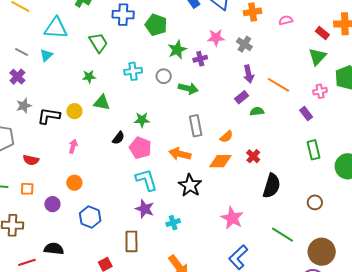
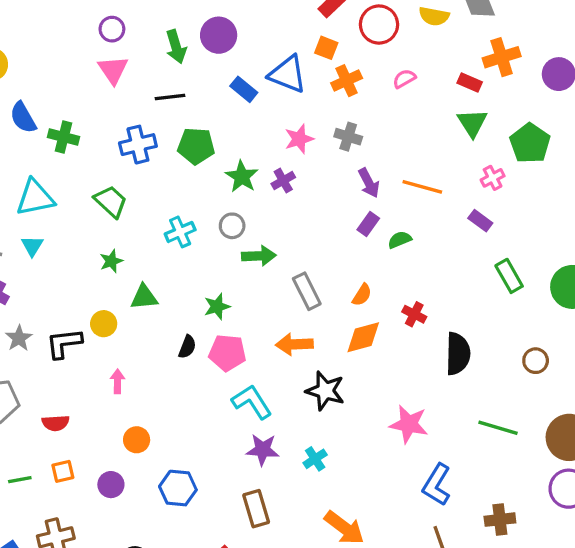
green arrow: (188, 88) -> (259, 256), moved

